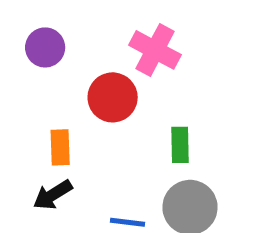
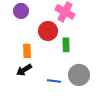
green rectangle: (180, 145) -> (66, 45), moved

